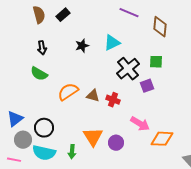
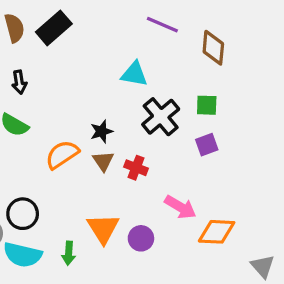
black rectangle: (63, 15) -> (54, 28), size x1.5
cyan triangle: (112, 43) -> (134, 74), turned 36
black star: (82, 46) -> (101, 131), moved
purple square: (147, 86) -> (207, 145), moved
brown triangle: (93, 96) -> (103, 161), turned 40

